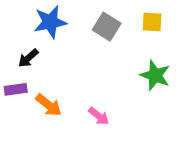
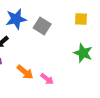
gray square: (107, 27) -> (42, 26), moved
orange arrow: (49, 105) -> (25, 72), moved

